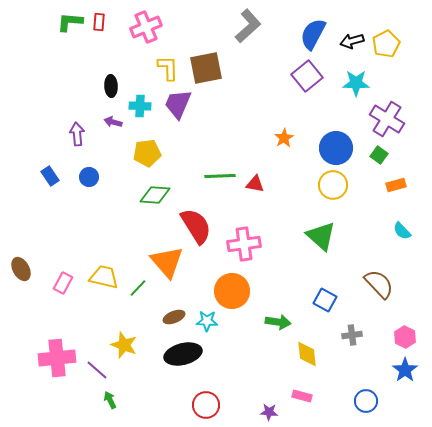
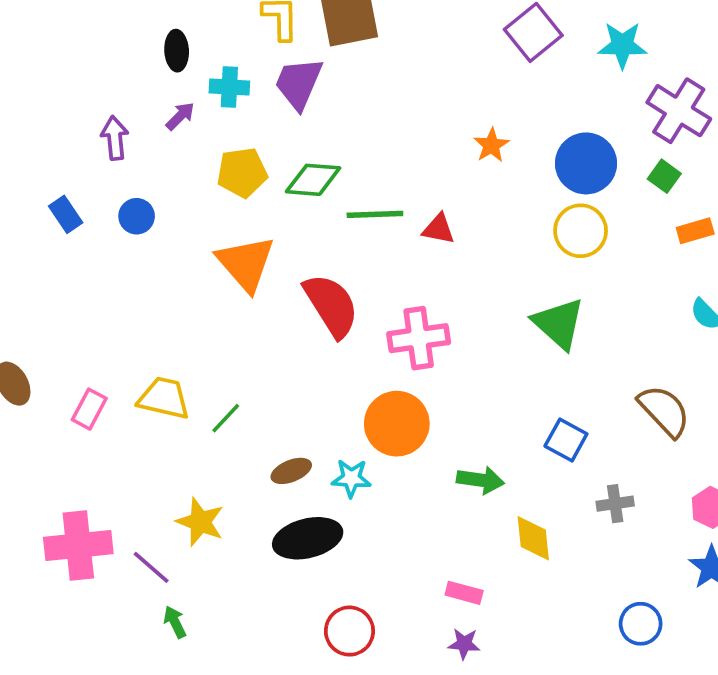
purple arrow: (113, 122) -> (180, 116), turned 120
green diamond: (155, 195) -> (313, 180), moved
orange triangle: (167, 262) -> (246, 264), moved
pink rectangle: (302, 396) -> (464, 593), moved

